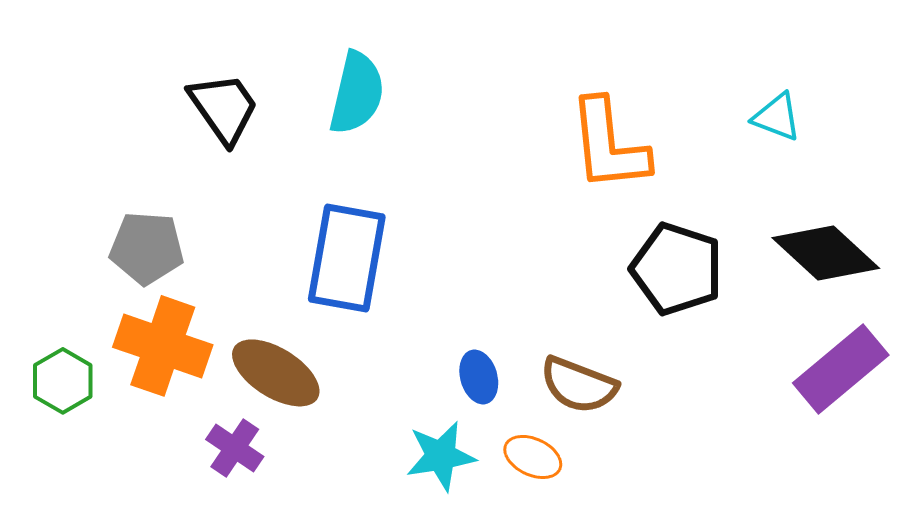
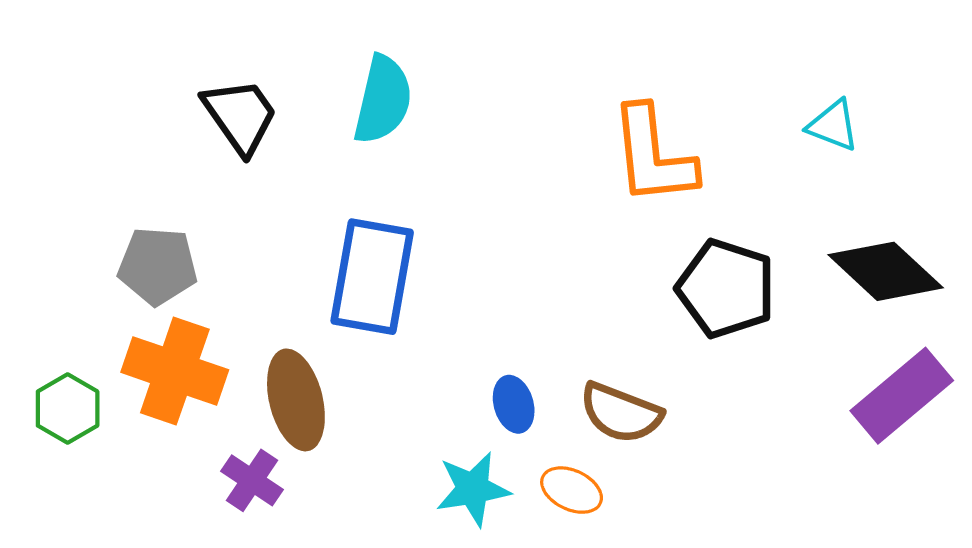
brown ellipse: (276, 373) -> (296, 400), turned 44

